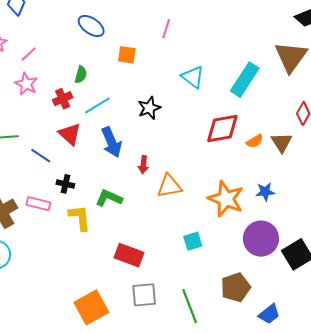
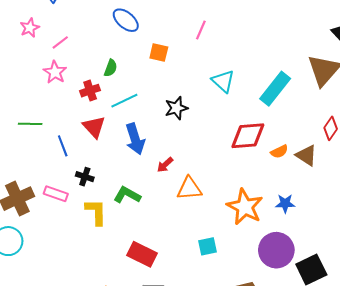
brown triangle: (282, 142) -> (306, 155), turned -30
blue line: (41, 156) -> (63, 146), turned 30
red arrow: (143, 165) -> (165, 165), turned 36

